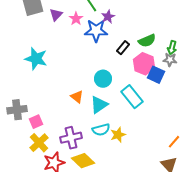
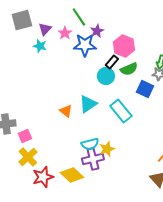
green semicircle: (147, 41) -> (129, 69), moved
cyan star: (36, 59) -> (40, 46), moved, size x0.6
pink hexagon: (144, 64) -> (124, 46), moved
cyan circle: (103, 79) -> (106, 76), moved
cyan triangle: (99, 105) -> (88, 104), moved
purple cross: (71, 138) -> (93, 159), moved

